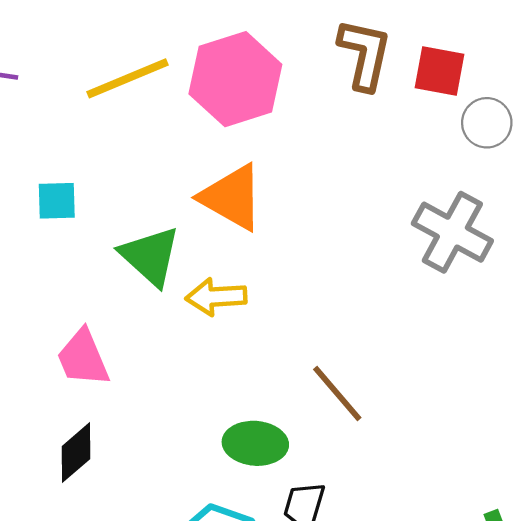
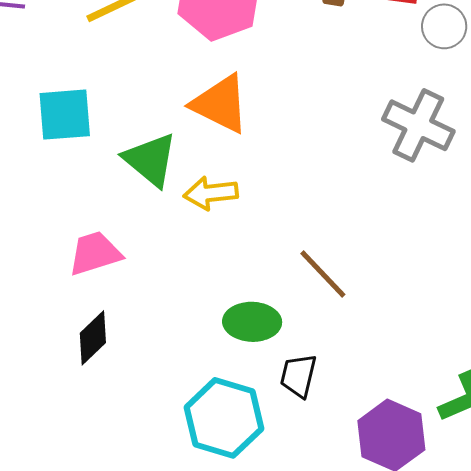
cyan square: (57, 201) -> (65, 115), size x1.5
pink trapezoid: (83, 358) -> (95, 253), turned 98

